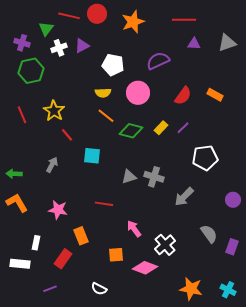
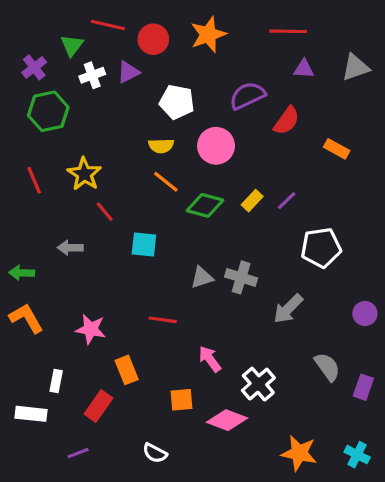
red circle: (97, 14) -> (153, 39), moved
purple cross: (22, 43) -> (34, 67), turned 35
red semicircle: (183, 96) -> (287, 121), moved
gray arrow: (52, 165) -> (70, 248), moved, turned -119

